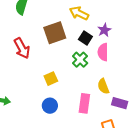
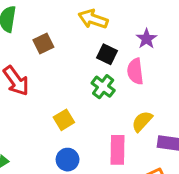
purple star: (104, 30) -> (146, 39), moved
brown square: (55, 33) -> (43, 43), moved, size x0.6
yellow semicircle: (103, 86) -> (142, 121), turned 70

